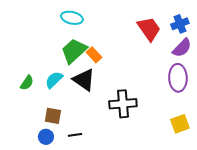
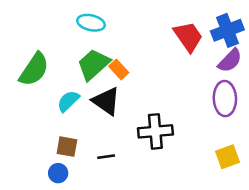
blue cross: (180, 24) -> (227, 30), size x1.4
green semicircle: (27, 83) -> (34, 69), moved, size x1.8
black line: (75, 135) -> (106, 157), moved

